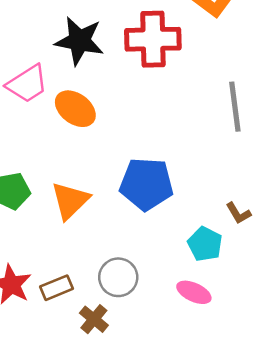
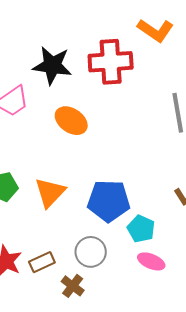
orange ellipse: (75, 109) -> (71, 121), moved
blue pentagon: (146, 184) -> (109, 201), moved
cyan pentagon: (205, 244) -> (141, 229), moved

